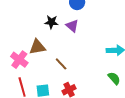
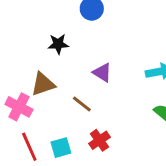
purple triangle: (72, 26) -> (102, 73), moved

